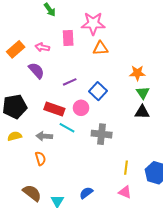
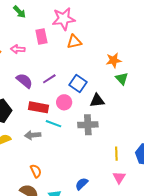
purple semicircle: (36, 71) -> (24, 81), moved
black triangle: (142, 112) -> (97, 100), moved
orange semicircle: (40, 159) -> (36, 171), moved
pink triangle: (125, 192) -> (119, 177), turned 48

